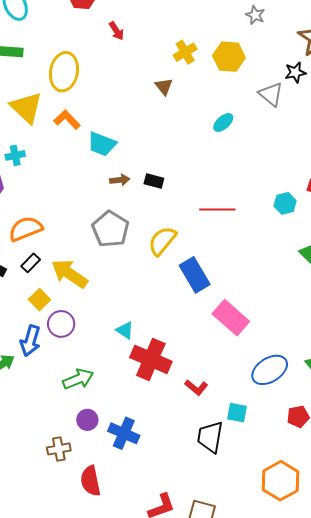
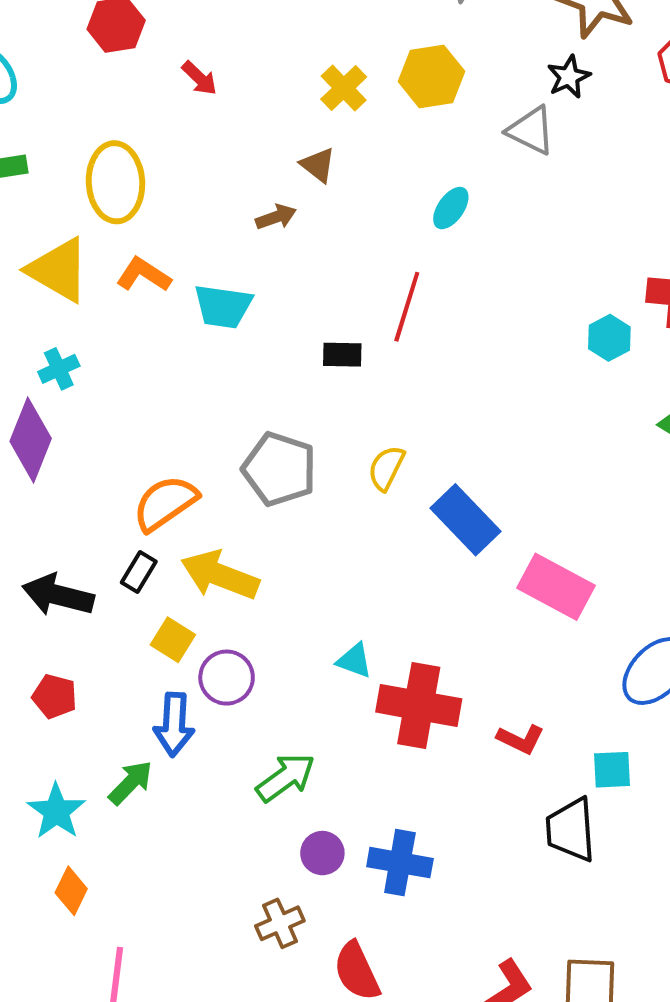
brown arrow: (120, 180) -> (276, 217), moved
red line: (217, 210) -> (407, 307), moved, turned -60
orange semicircle: (26, 229) -> (165, 503), moved
yellow semicircle: (162, 241) -> (386, 468), size x0.7

